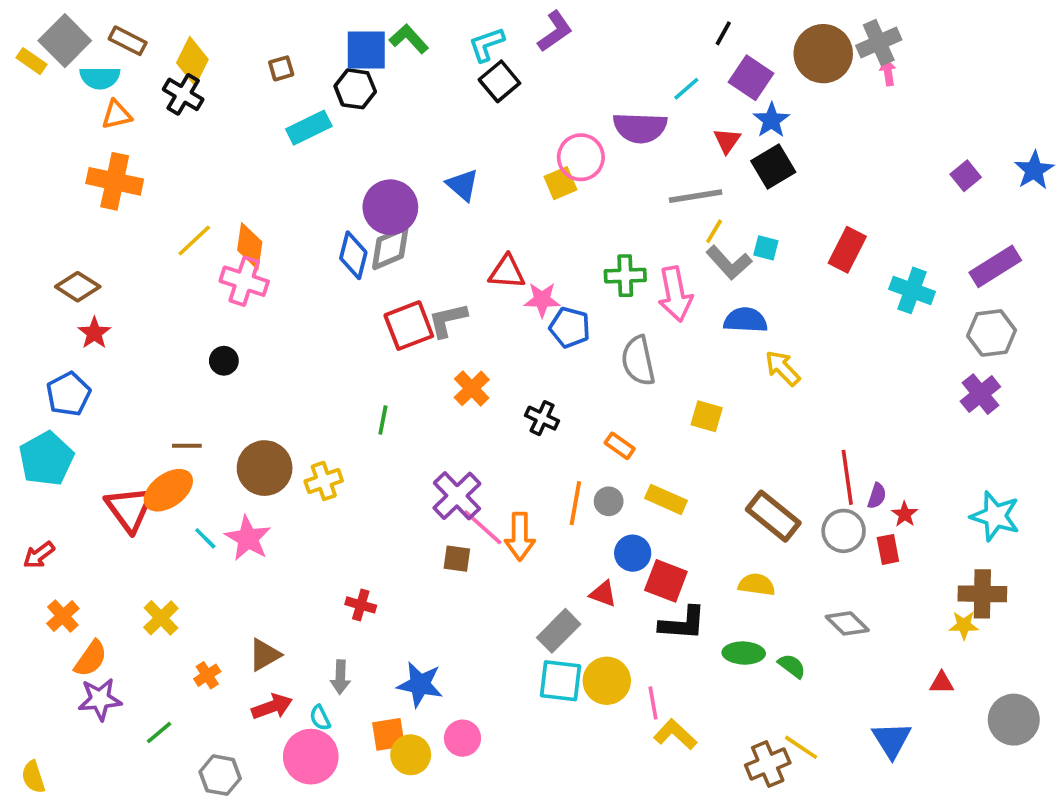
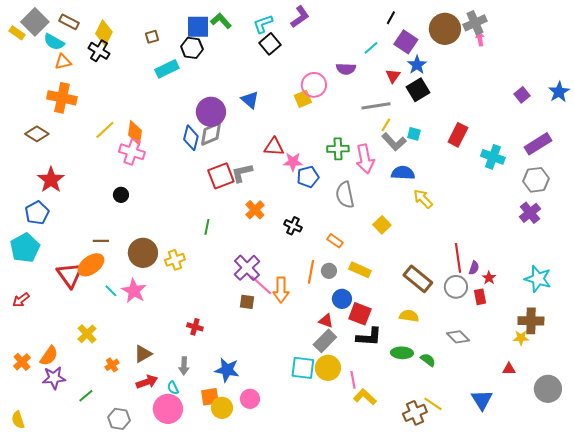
cyan semicircle: (100, 78) -> (54, 42), turned 30
purple semicircle: (640, 128) -> (346, 69), size x0.7
brown diamond: (78, 287) -> (37, 134), moved
blue pentagon: (570, 327) -> (308, 177), turned -30
red star: (94, 333) -> (51, 180), size x1.5
yellow square: (707, 416) -> (382, 225), turned 30
orange cross: (63, 616) -> (22, 362), moved
gray rectangle: (559, 631) -> (325, 341), moved

